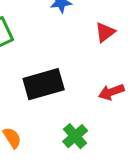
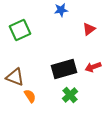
black rectangle: (44, 84) -> (64, 69), moved

